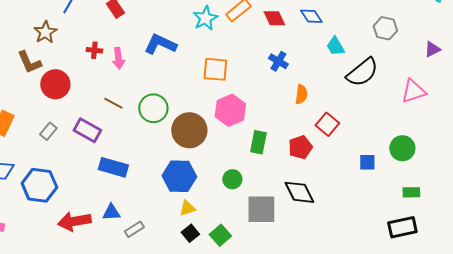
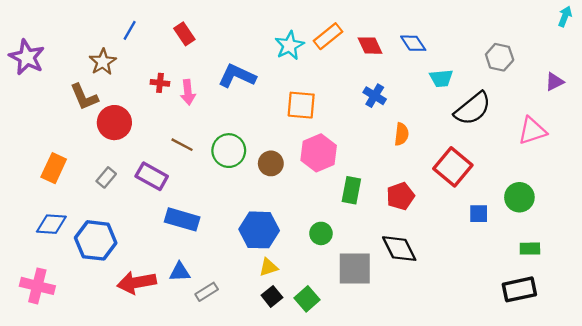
cyan trapezoid: (335, 46) -> (441, 78), turned -65
red square: (327, 124) -> (453, 167), moved, size x1.4
brown circle: (189, 130) -> (271, 163), moved, size x0.6

